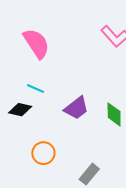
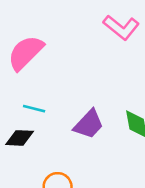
pink semicircle: (36, 43) -> (26, 53), turned -92

